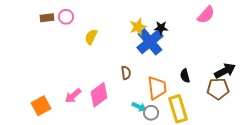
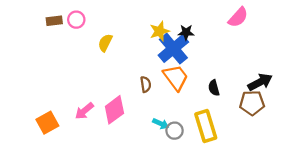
orange trapezoid: (157, 88) -> (176, 77), moved, turned -30

